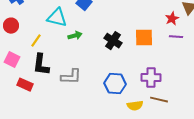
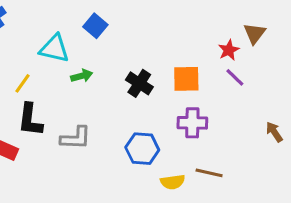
purple line: (176, 37) -> (235, 77), turned 40
purple cross: (151, 78) -> (192, 123), moved

